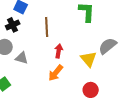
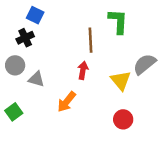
brown line: (47, 27) -> (90, 40), moved
orange arrow: (56, 73) -> (67, 102), moved

